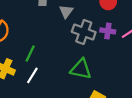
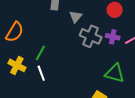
green triangle: (81, 69) -> (115, 73), moved
white line: (32, 75) -> (41, 73), turned -56

